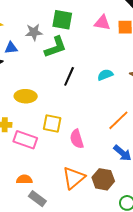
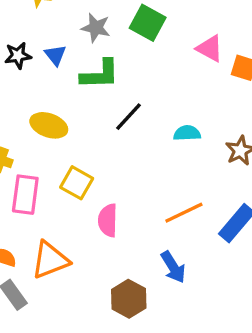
green L-shape: (55, 47) -> (100, 74), moved
blue triangle: (11, 48) -> (55, 55), moved, turned 40
pink rectangle: (25, 140) -> (25, 195), turned 60
orange triangle: (74, 178) -> (50, 260), moved

